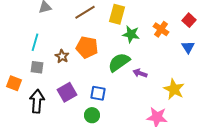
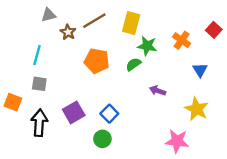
blue triangle: (188, 47) -> (200, 70), moved
brown star: (62, 56) -> (68, 32), moved
green semicircle: (119, 62) -> (133, 64), moved, size x0.6
blue square: (98, 93) -> (109, 114), turned 35

